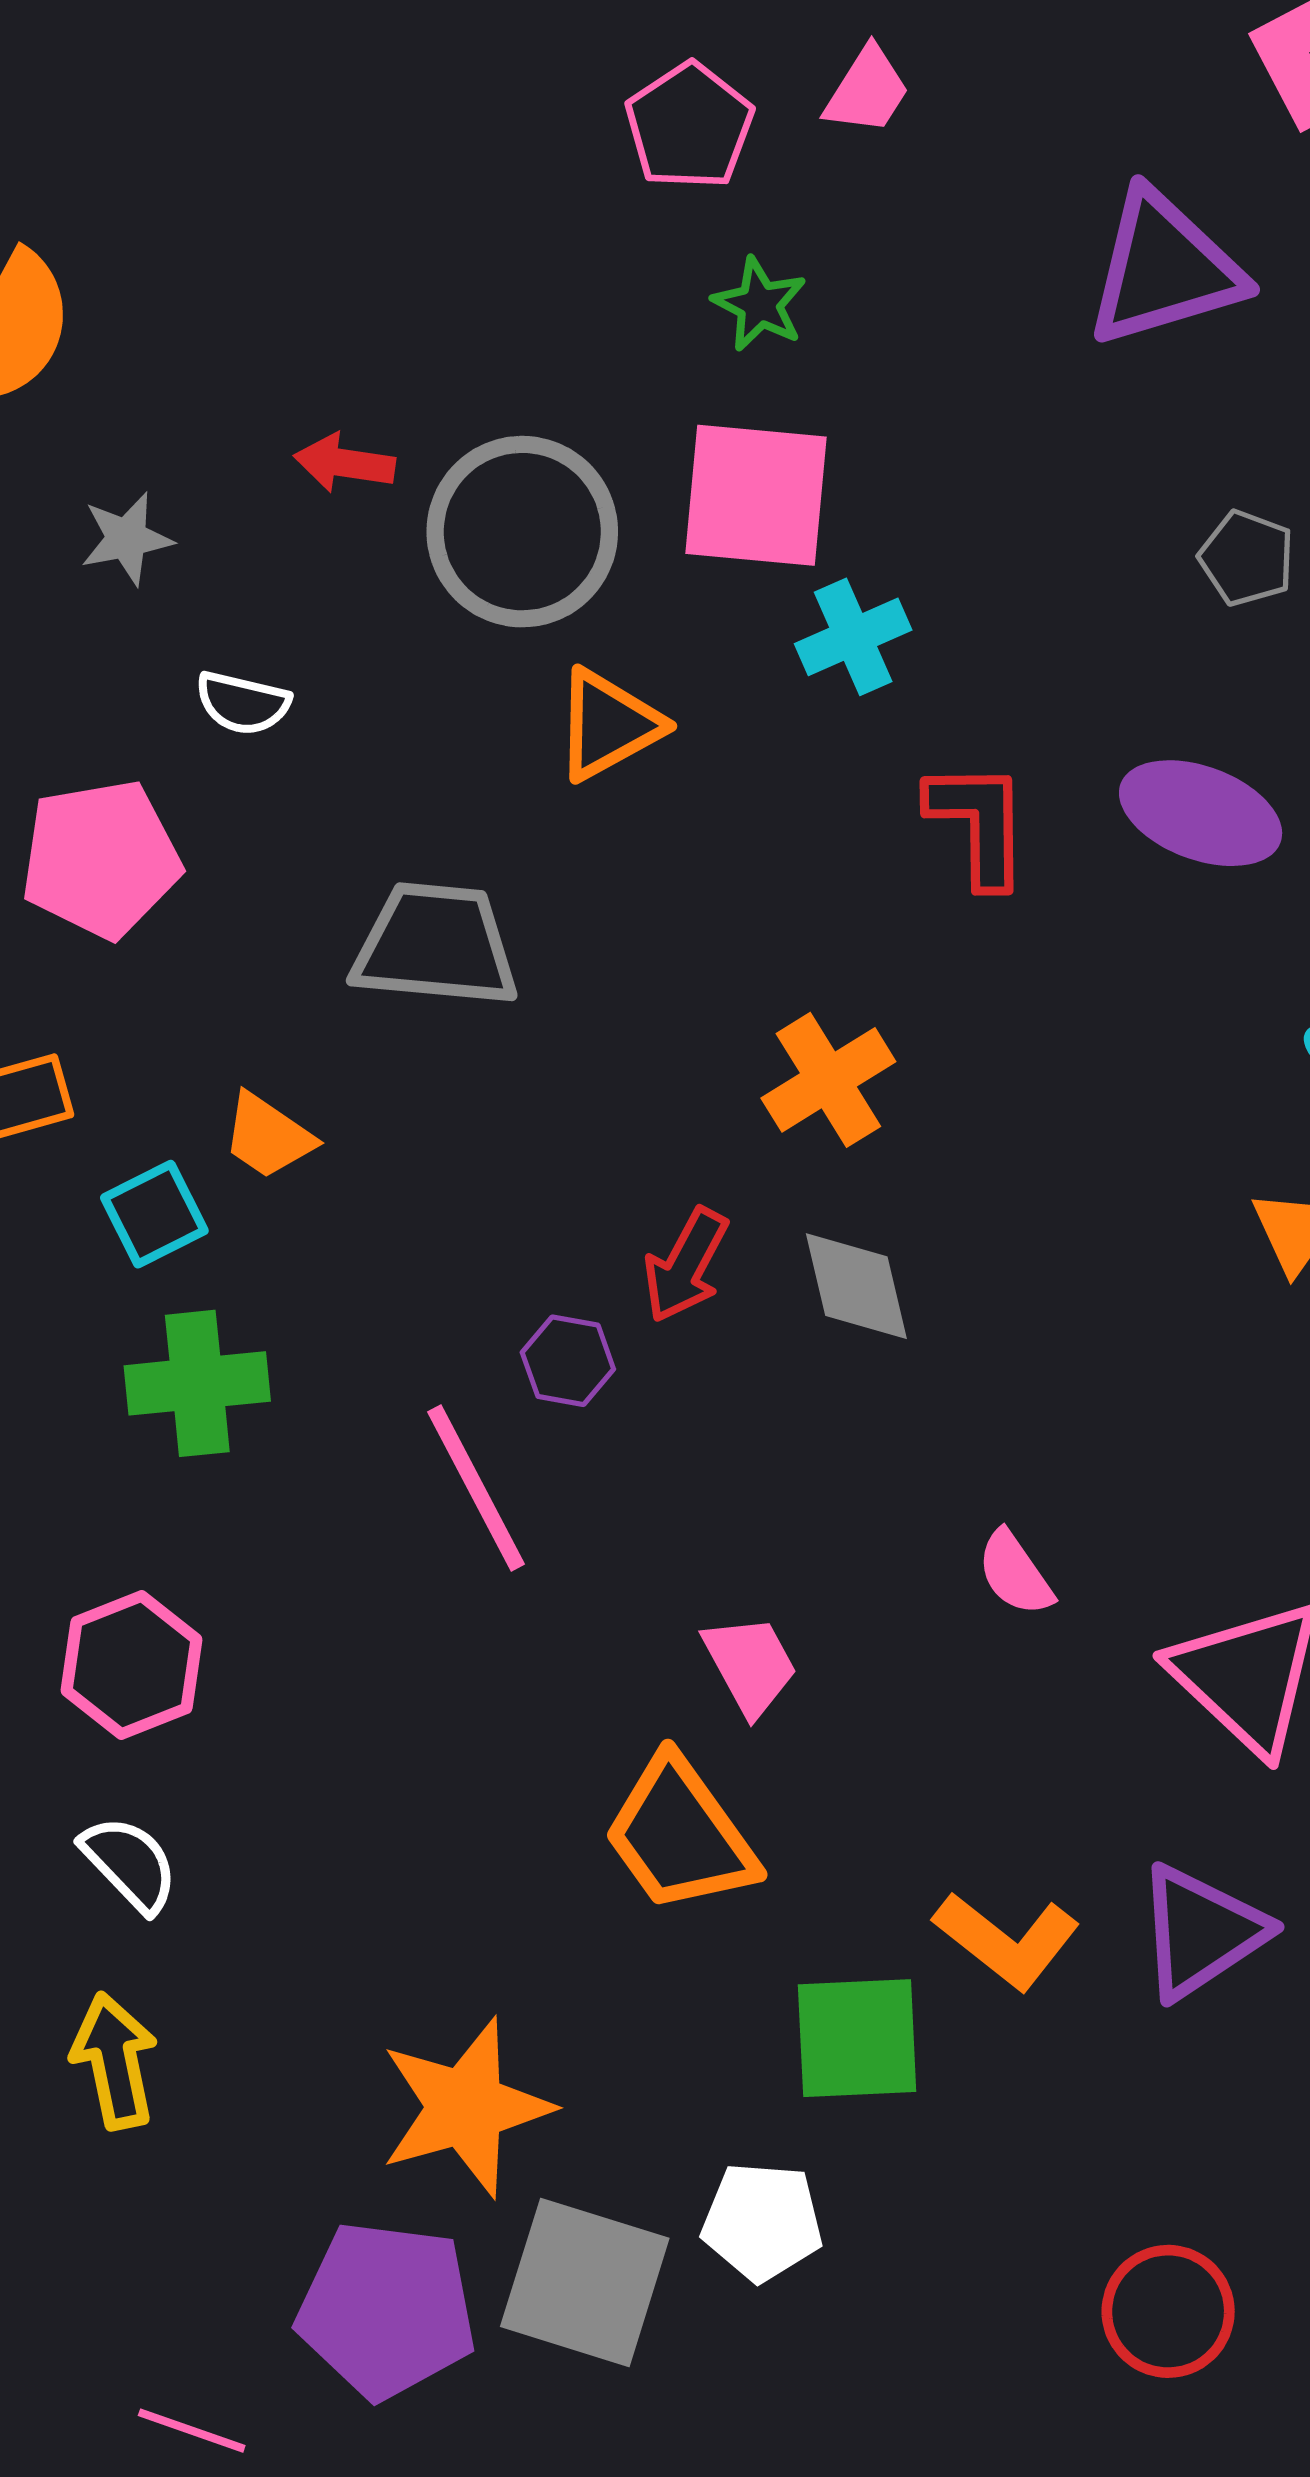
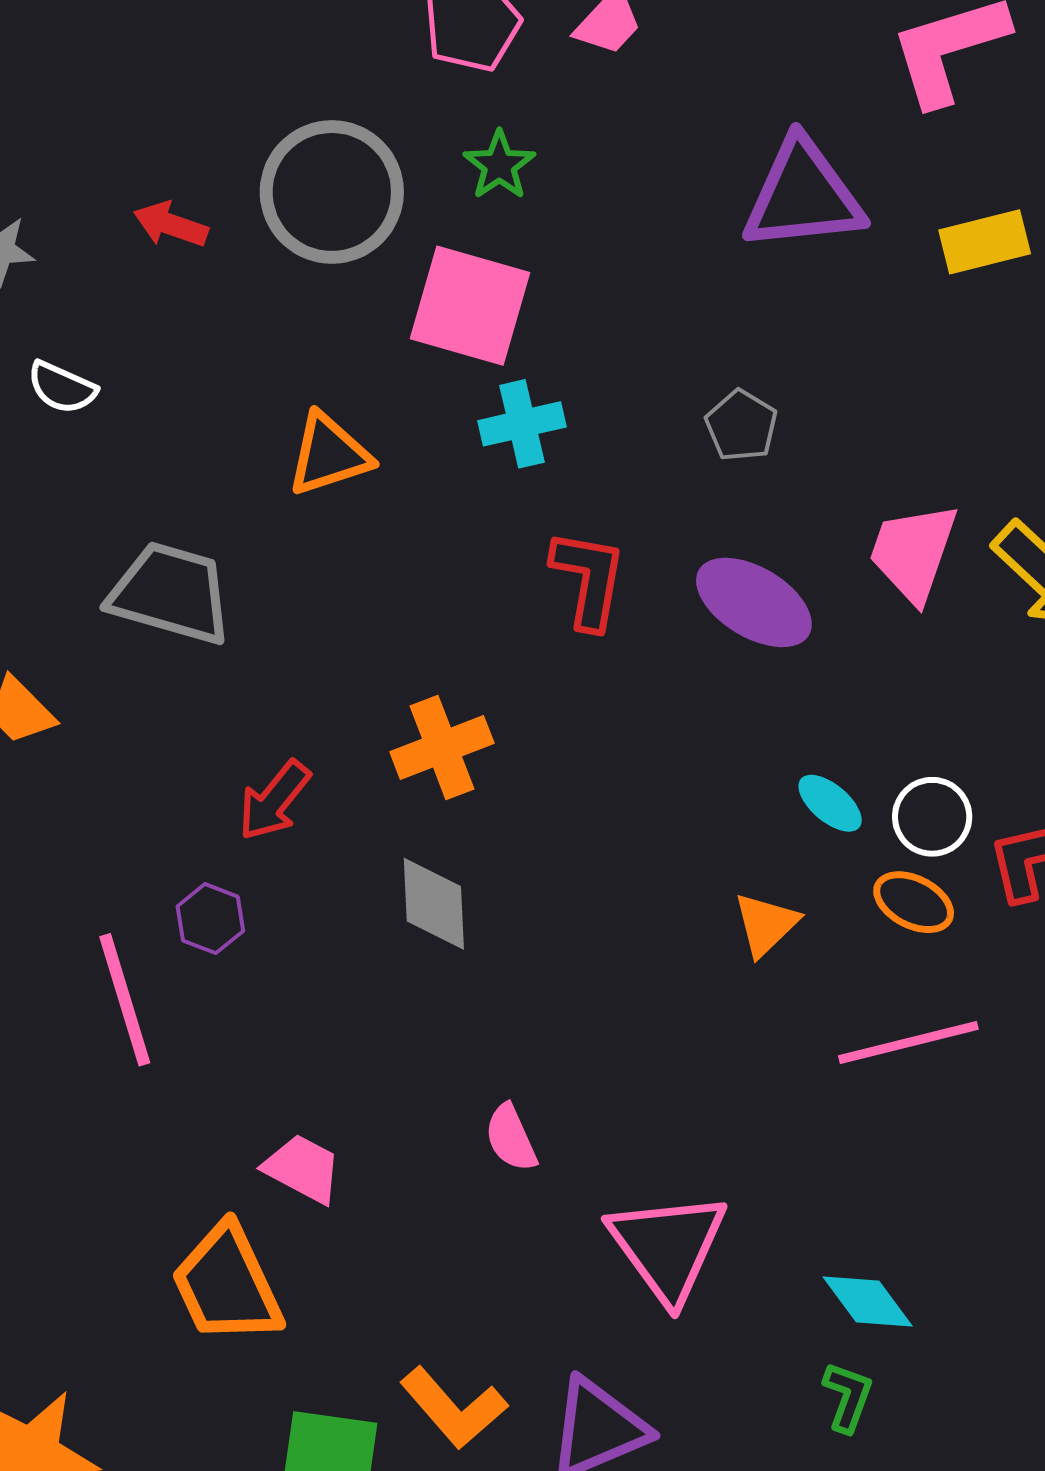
gray circle: (522, 532) -> (332, 192), moved
gray pentagon: (1247, 558) -> (741, 426), moved
red arrow: (686, 1265) -> (274, 800), moved
pink trapezoid: (750, 1665) -> (303, 1169), turned -44

